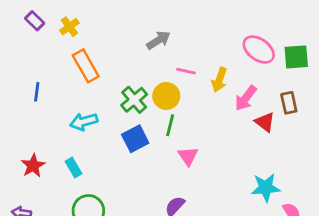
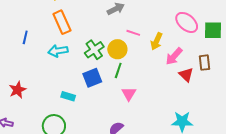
cyan arrow: (84, 122) -> (58, 51), moved
cyan rectangle: (74, 167) -> (68, 96), moved, turned -48

